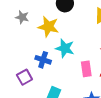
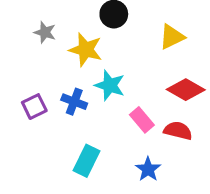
pink rectangle: (86, 69) -> (142, 120), turned -35
purple square: (24, 77) -> (34, 107), moved

